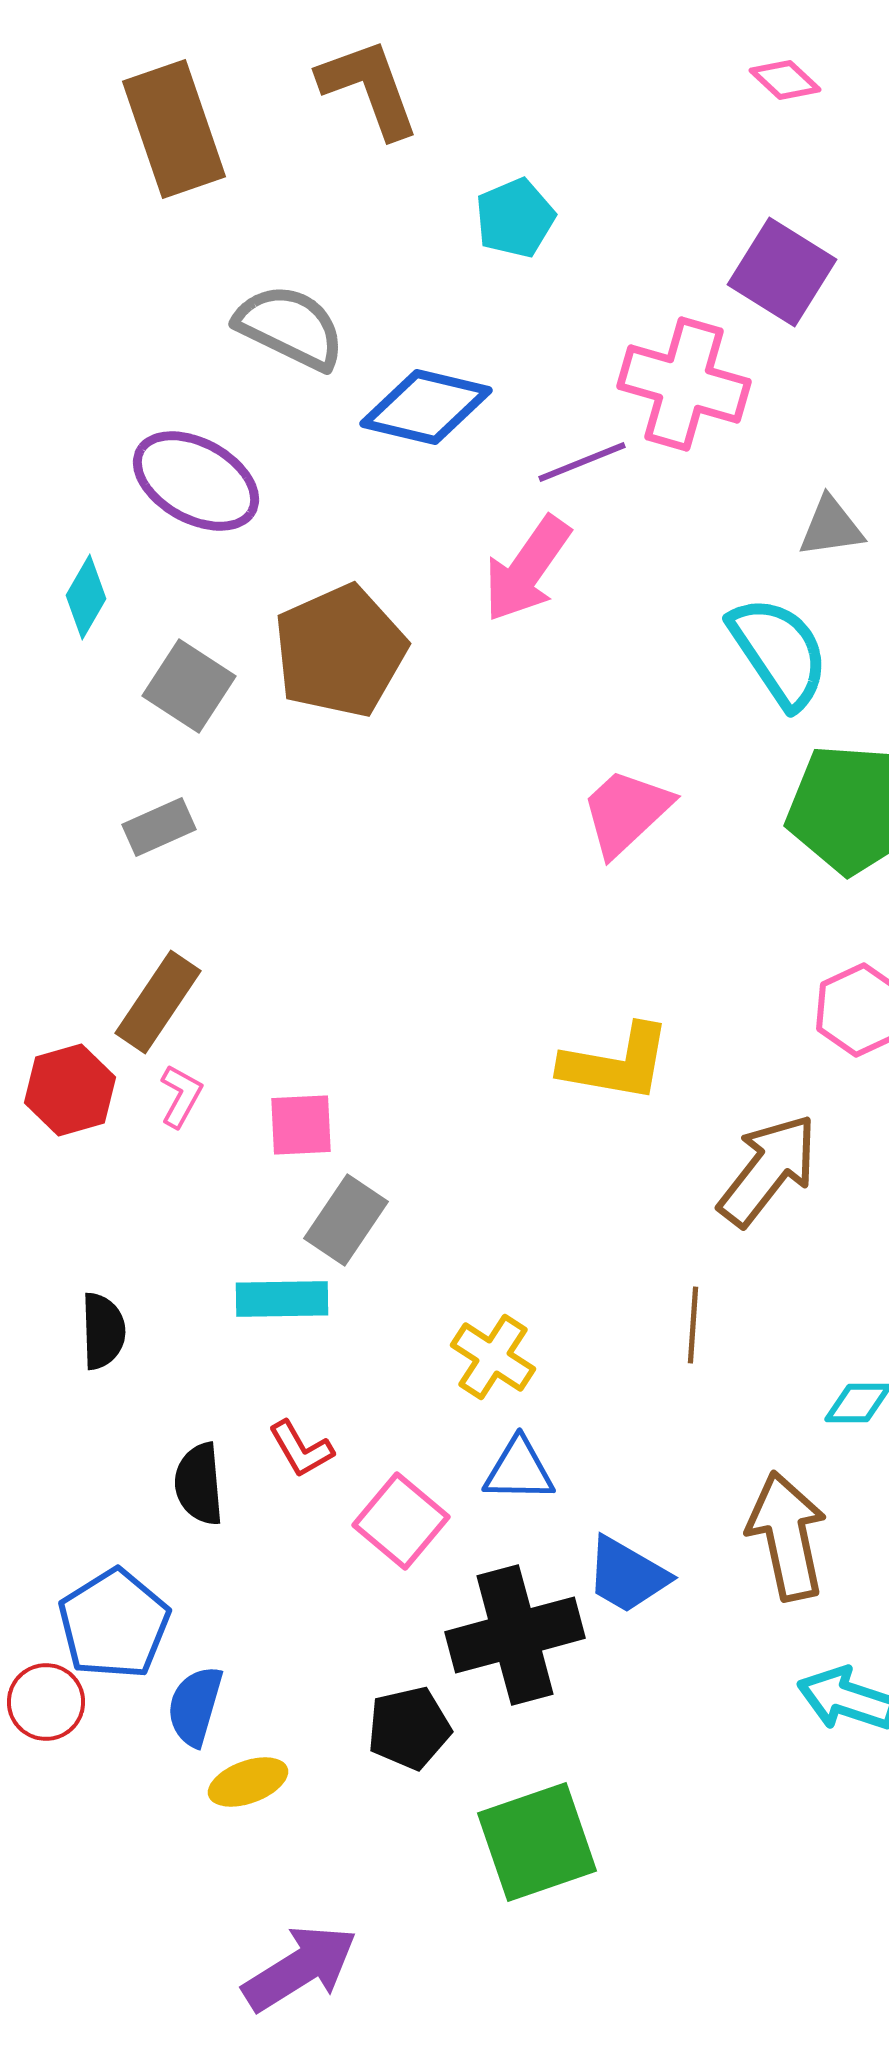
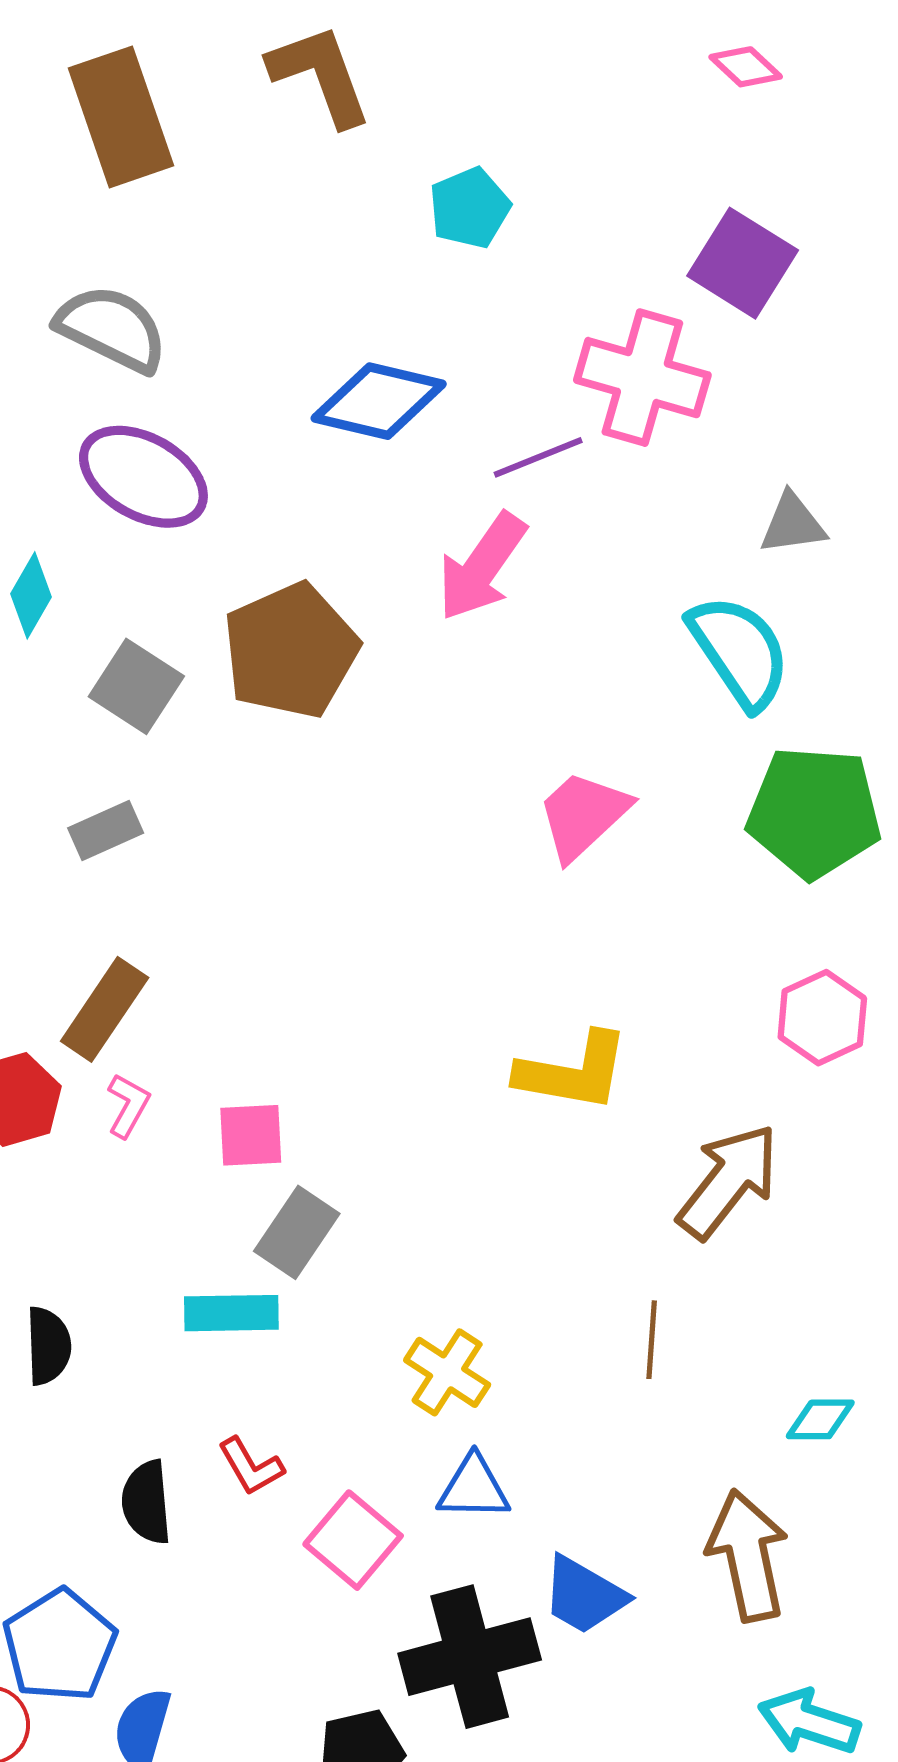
gray semicircle: (290, 327) -> (112, 329), moved

